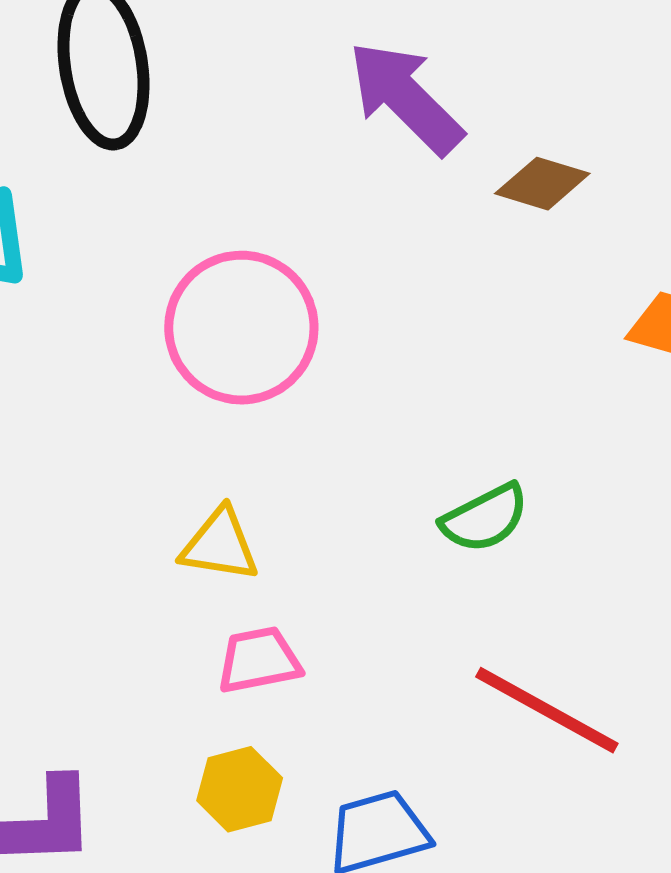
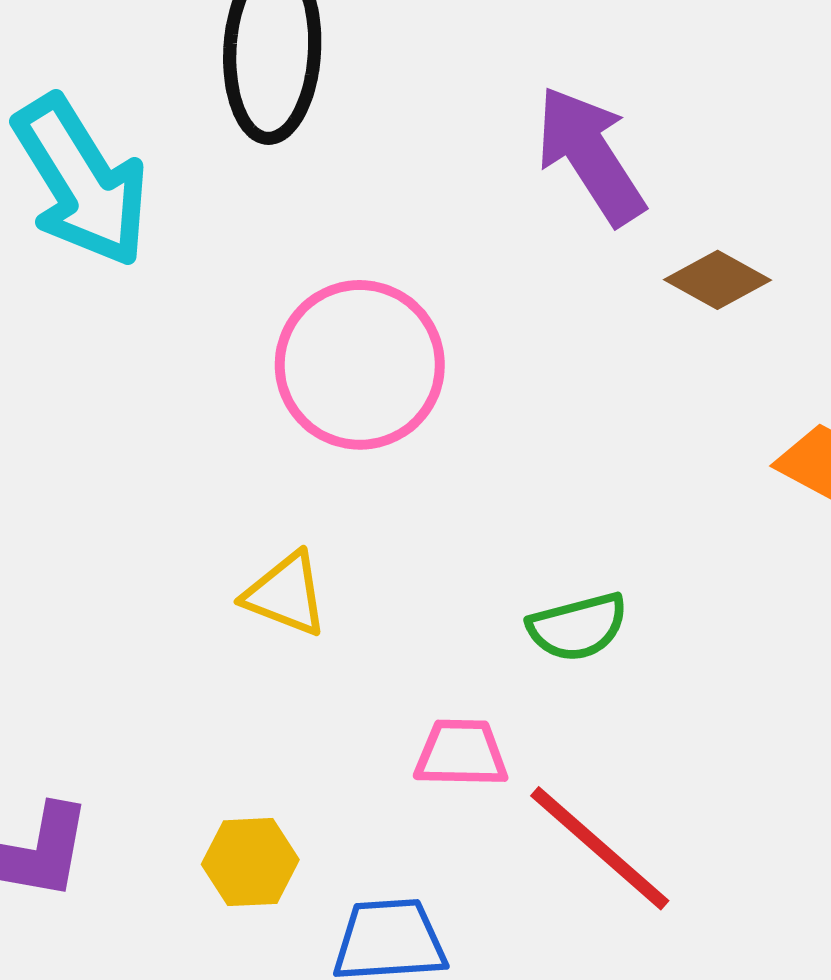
pink trapezoid: (259, 660) -> (461, 753), moved

